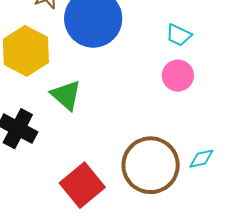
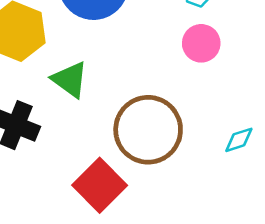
brown circle: (151, 165) -> (148, 130), moved

